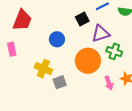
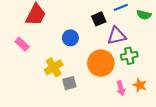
pink rectangle: (12, 49) -> (22, 44), turned -40
green cross: (114, 51) -> (129, 56), turned -35
yellow cross: (43, 69) -> (54, 67), turned 30

